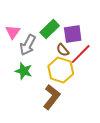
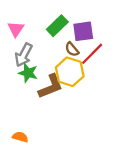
gray arrow: (28, 45) -> (24, 55), moved
brown L-shape: (52, 97) -> (51, 86), moved, turned 30

